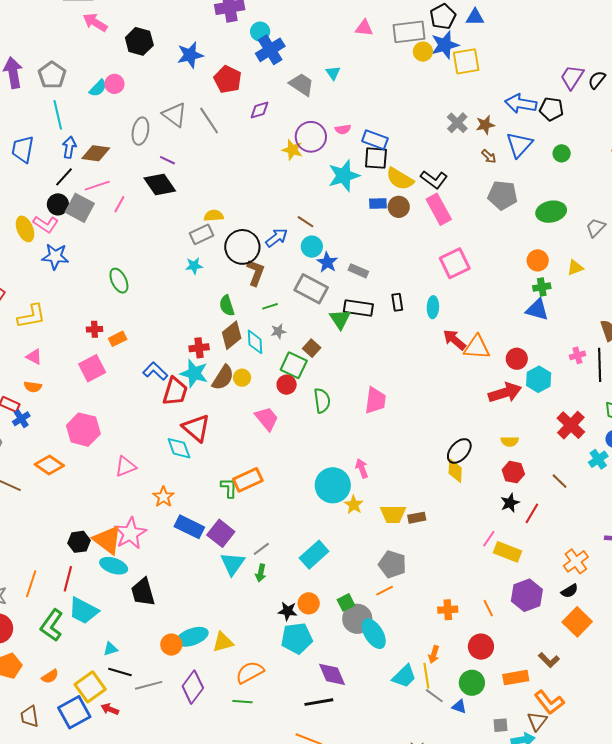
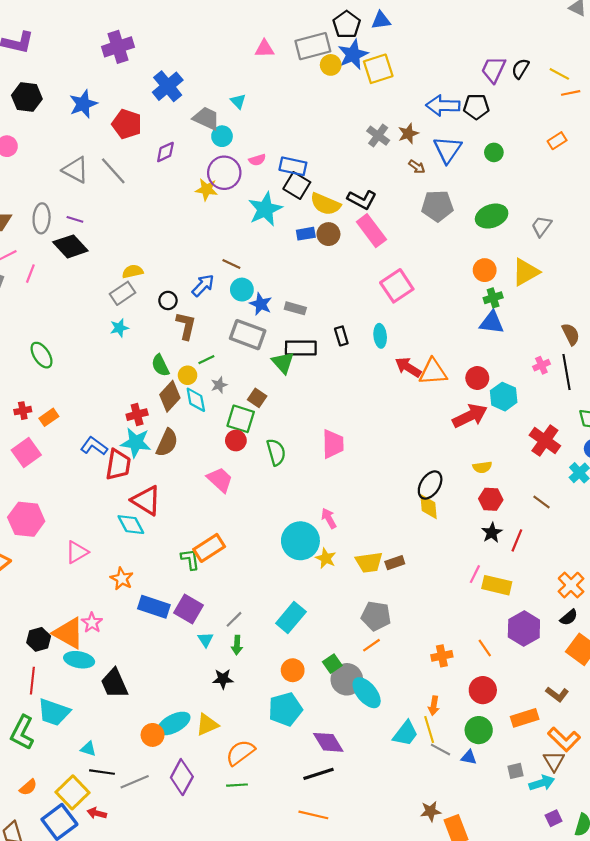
cyan circle: (260, 32) -> (222, 136), moved
gray ellipse: (140, 131) -> (42, 218), moved
black square: (376, 158) -> (297, 186), turned 35
black circle: (242, 247) -> (168, 300), size x0.5
yellow triangle: (575, 268) -> (526, 272), size x1.6
yellow circle: (242, 378) -> (188, 375), moved
pink star: (130, 533) -> (92, 623), size x0.6
cyan triangle: (233, 564) -> (206, 640), size x0.6
black star: (288, 611) -> (223, 679), moved
cyan triangle: (110, 649) -> (88, 749), turned 42

